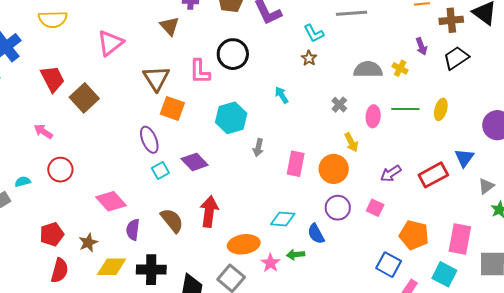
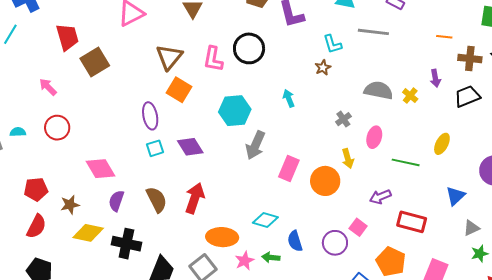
green line: (405, 109) -> (406, 162), moved
gray arrow: (258, 148) -> (255, 145), size x1.6
red rectangle: (433, 175) -> (412, 222), moved, turned 32
purple circle: (338, 208) -> (335, 243), moved

